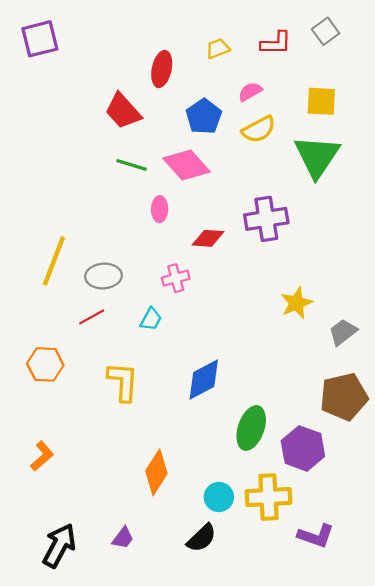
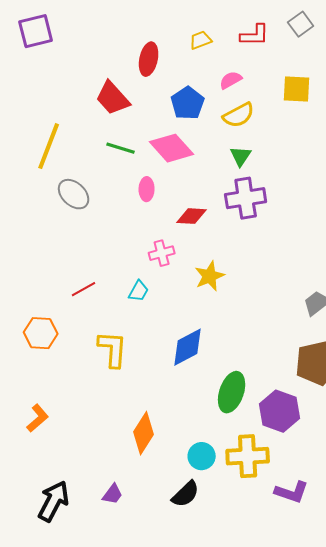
green triangle: (317, 156) -> (241, 156), moved, size x0.5
yellow line: (54, 261) -> (49, 146), moved
gray ellipse: (103, 276) -> (74, 194), moved, turned 48
yellow star: (296, 303) -> (210, 276), moved

